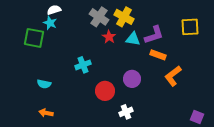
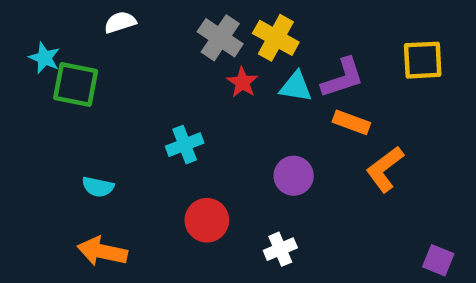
cyan star: (50, 23) -> (44, 58), moved
red circle: (105, 91) -> (207, 220), moved
orange arrow: (46, 113) -> (102, 251), size x1.5

